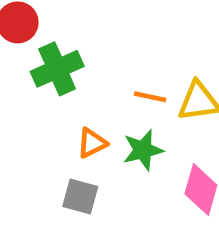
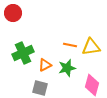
green cross: (57, 69) -> (23, 53), moved

